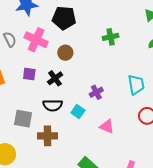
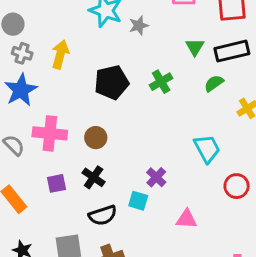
black pentagon: (64, 18) -> (112, 82), moved
green cross: (111, 37) -> (161, 82), moved
cyan square: (78, 112) -> (138, 201), moved

